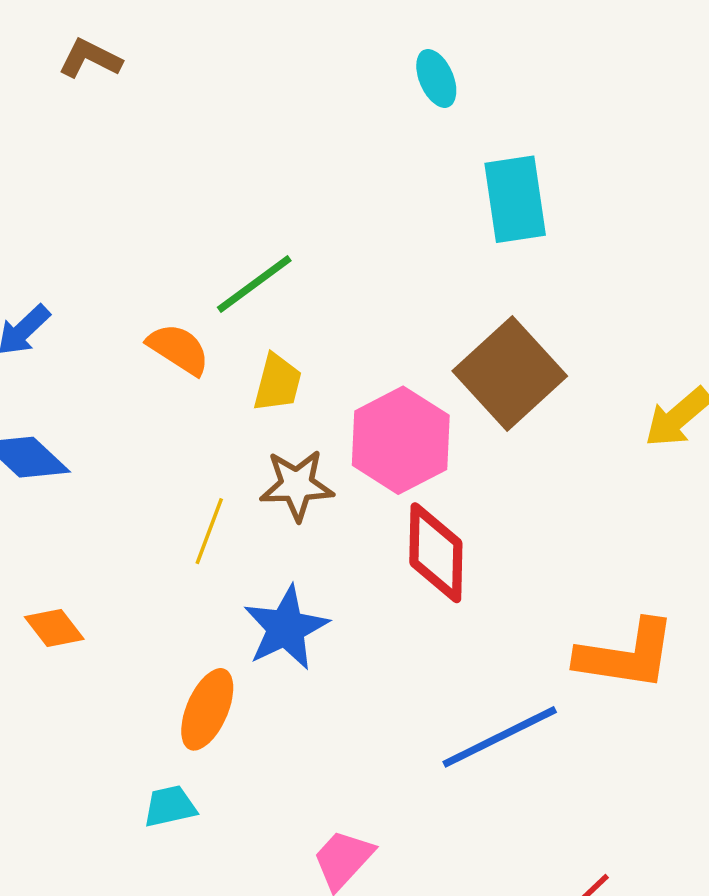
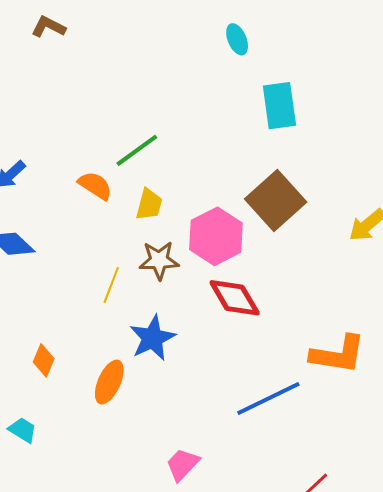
red diamond: (436, 553) -> (235, 298), turned -32
orange diamond: (54, 628) -> (44, 360), moved, turned 60
cyan trapezoid: (170, 806) -> (23, 430), moved, turned 44

